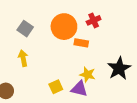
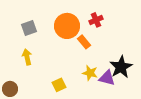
gray square: (25, 29) -> (29, 28), turned 35
orange rectangle: (81, 43) -> (84, 42), turned 40
purple triangle: (79, 89) -> (107, 78), moved

